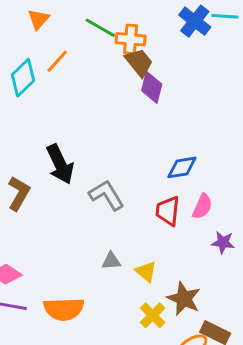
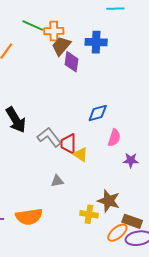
blue cross: (195, 21) -> (96, 42), moved, turned -30
brown trapezoid: (139, 62) -> (61, 46), turned -95
red trapezoid: (168, 211) -> (68, 144), moved
yellow triangle: (146, 271) -> (81, 154), moved
yellow cross: (153, 315) -> (89, 214), turned -30

